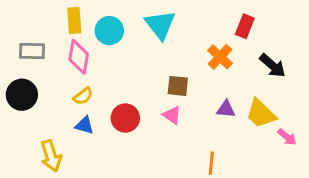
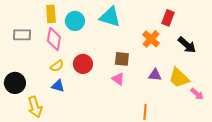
cyan triangle: (160, 25) -> (110, 17), turned -35
black circle: (22, 95) -> (15, 83), moved
red circle: (125, 118) -> (83, 64), moved

